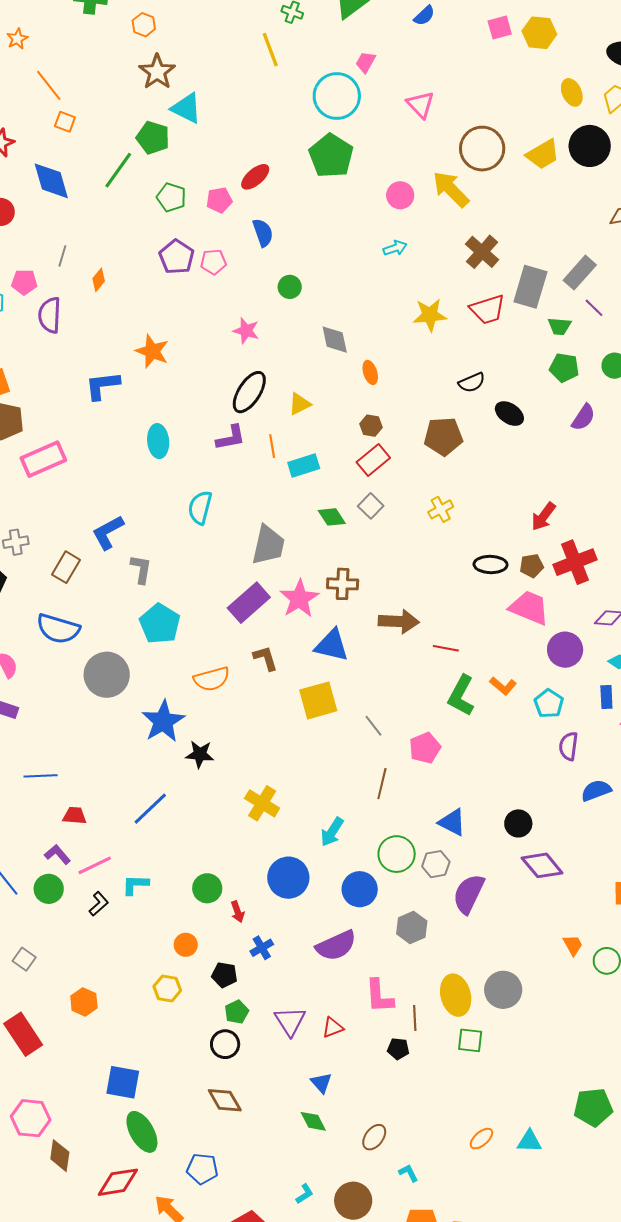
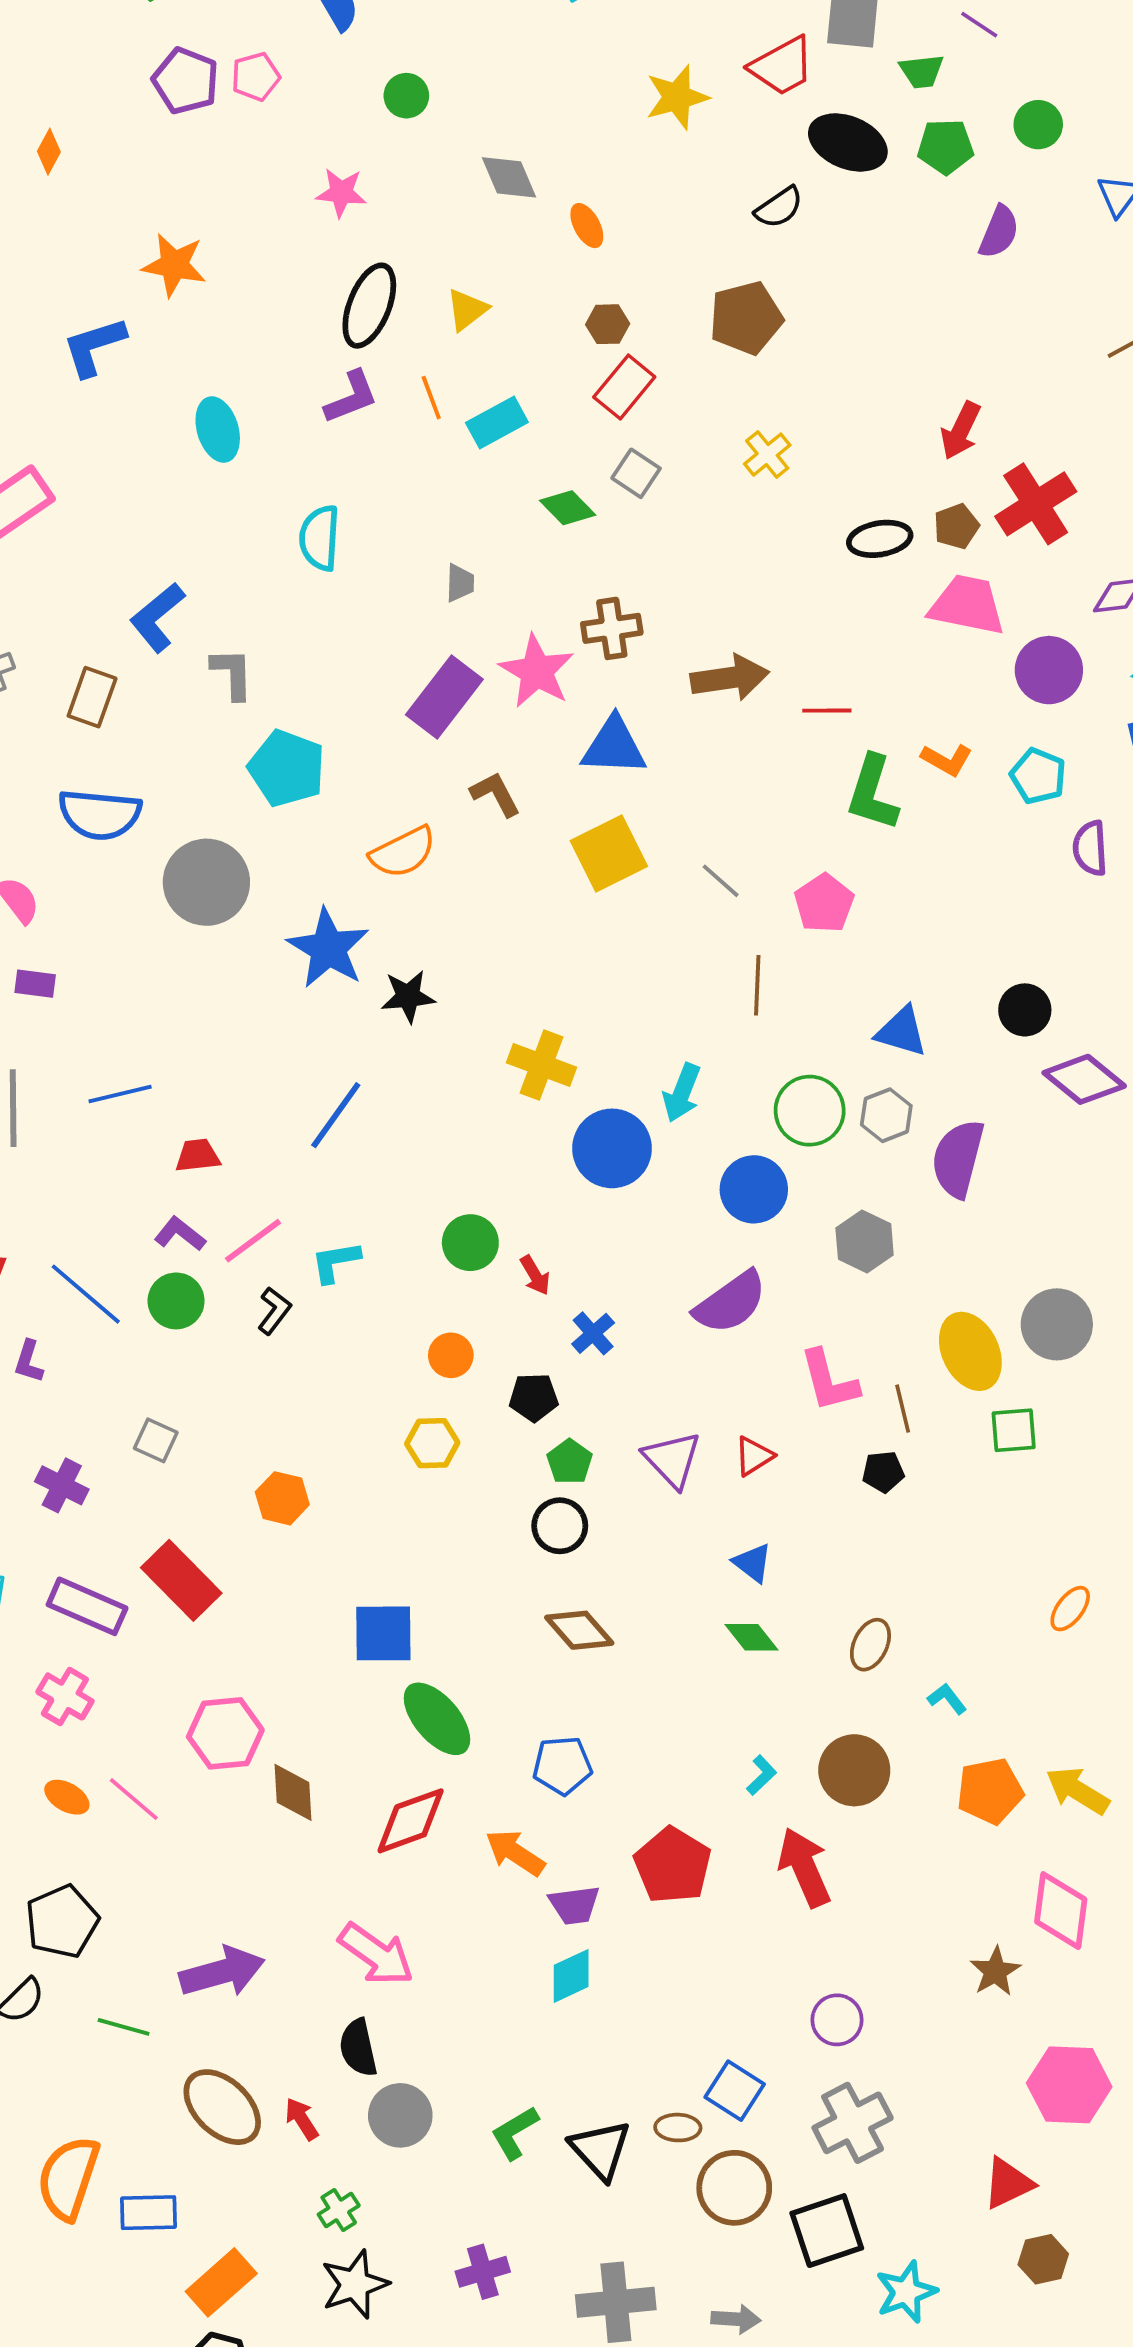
black ellipse: (509, 414) -> (848, 142), moved, size x1.4
gray trapezoid: (268, 545) -> (460, 583), size x0.5
blue circle: (288, 878) -> (612, 1148), moved

